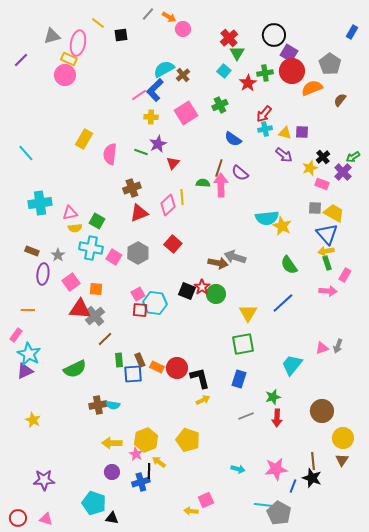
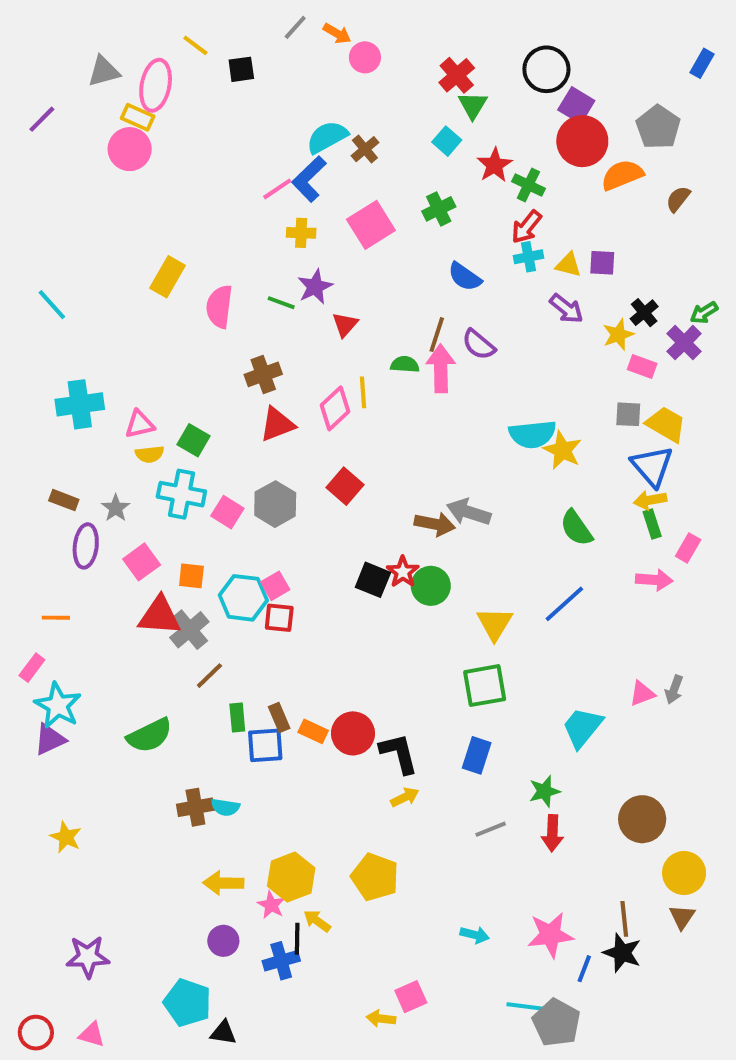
green cross: (265, 73) -> (528, 185), moved, turned 35
cyan hexagon: (155, 303) -> (243, 598), moved

